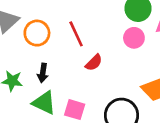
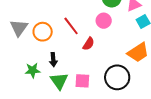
pink circle: (134, 38) -> (104, 21), moved
green triangle: (44, 103) -> (59, 81), turned 42

